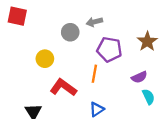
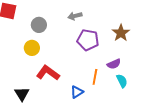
gray circle: (70, 32) -> (39, 25), moved
orange line: (94, 74) -> (95, 77), moved

